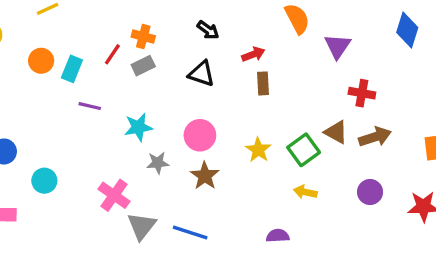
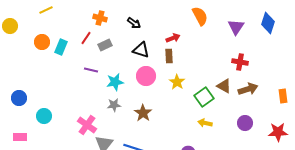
black arrow: (208, 30) -> (134, 23), moved
orange cross: (143, 36) -> (100, 18), moved
purple triangle: (338, 46) -> (236, 27), moved
brown rectangle: (263, 83) -> (169, 56), moved
purple line: (90, 106) -> (91, 70), moved
cyan star: (138, 127) -> (115, 82), moved
pink circle: (200, 135) -> (146, 76), moved
yellow star: (258, 150) -> (177, 82), moved

